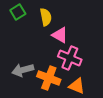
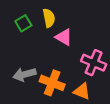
green square: (18, 12) -> (23, 23), moved
pink cross: (70, 58) -> (94, 63), moved

